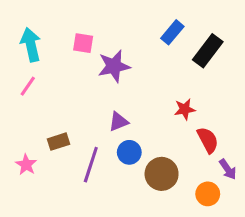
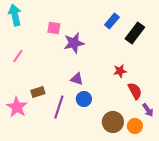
cyan arrow: (31, 45) -> (15, 15), moved
purple triangle: (118, 122) -> (77, 79), turned 40
pink star: (26, 165) -> (17, 107), size x1.5
brown circle: (162, 174) -> (113, 122), moved

